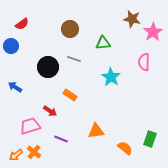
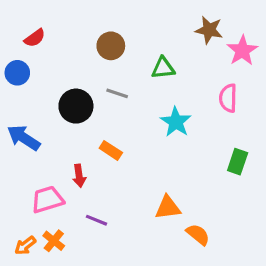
blue arrow: (15, 87) -> (24, 138), size x1.5
red arrow: (50, 111) -> (79, 176), turned 48
orange triangle: (96, 131) -> (168, 207), moved
green rectangle: (150, 139) -> (238, 162), moved

